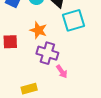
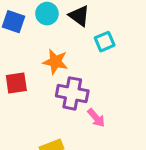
cyan square: (73, 20) -> (105, 42), size x0.6

